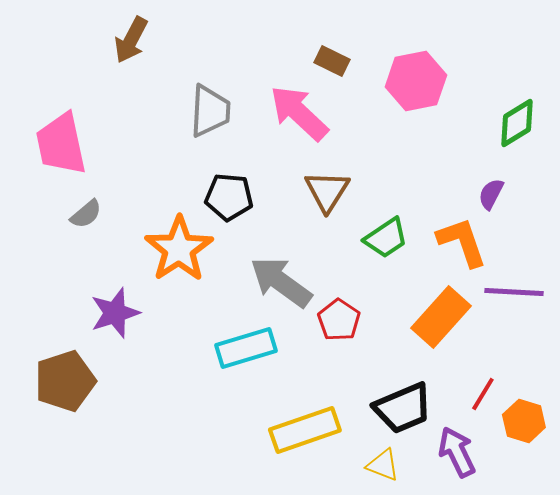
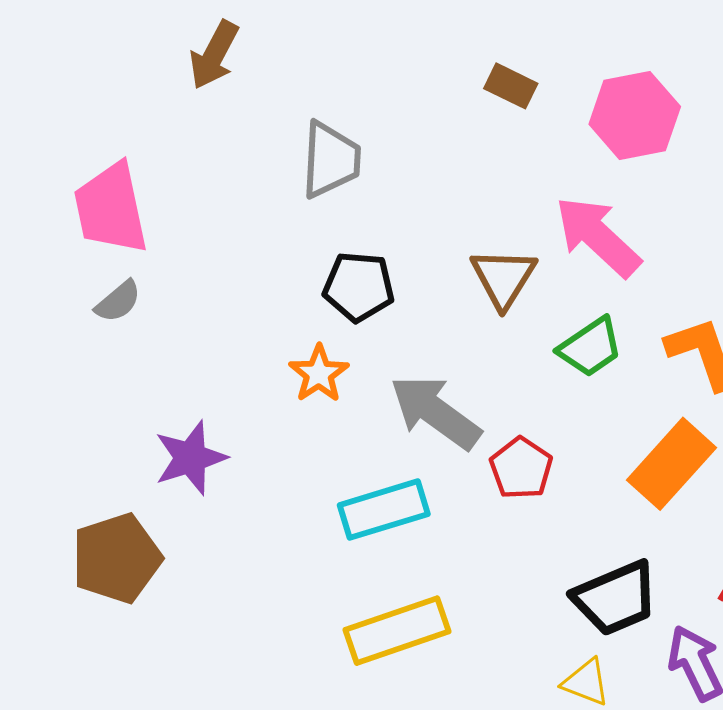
pink arrow: (299, 113) -> (598, 236), moved
gray semicircle: (86, 214) -> (118, 301), moved
orange star: (179, 249) -> (319, 374), moved, size x0.6
yellow rectangle: (305, 430) -> (397, 631), moved

